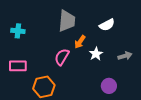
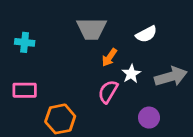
gray trapezoid: (67, 21) -> (92, 29), turned 85
gray arrow: (125, 56) -> (171, 77), size x1.6
pink semicircle: (62, 57) -> (108, 92), moved

